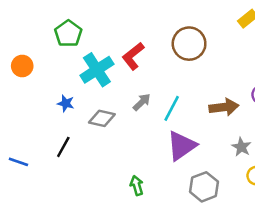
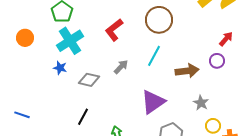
cyan cross: (97, 70) -> (70, 41), moved
cyan line: (172, 108) -> (154, 56), moved
black line: (63, 147) -> (83, 117), moved

